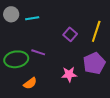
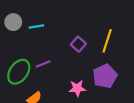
purple line: (38, 52) -> (43, 64), turned -40
green ellipse: (16, 59) -> (19, 72), turned -45

